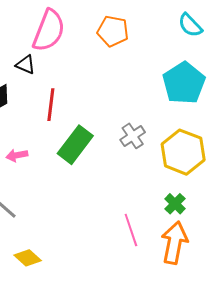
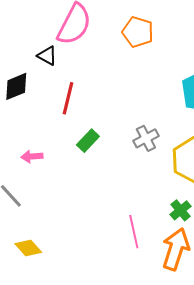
green rectangle: (75, 145) -> (88, 141), size x0.6
pink arrow: (17, 155) -> (32, 157), moved

